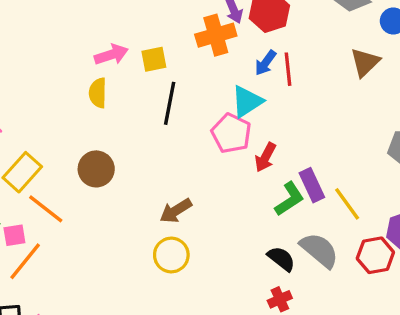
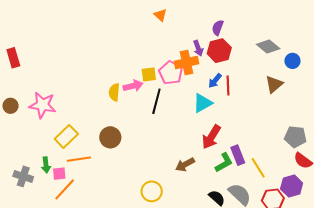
pink arrow: (111, 55) -> (133, 86), moved
pink pentagon: (231, 133) -> (171, 73), moved
red arrow: (265, 157) -> (211, 137), size x1.4
orange line: (46, 209) -> (79, 159), turned -50
brown arrow: (176, 211) -> (185, 165), moved

